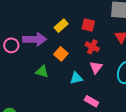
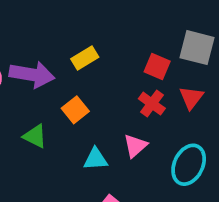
red square: (88, 25) -> (157, 66), moved
red cross: (92, 47) -> (152, 104), moved

